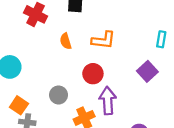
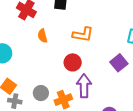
orange semicircle: (66, 41) -> (42, 36), moved
gray circle: (59, 95) -> (41, 93), moved

